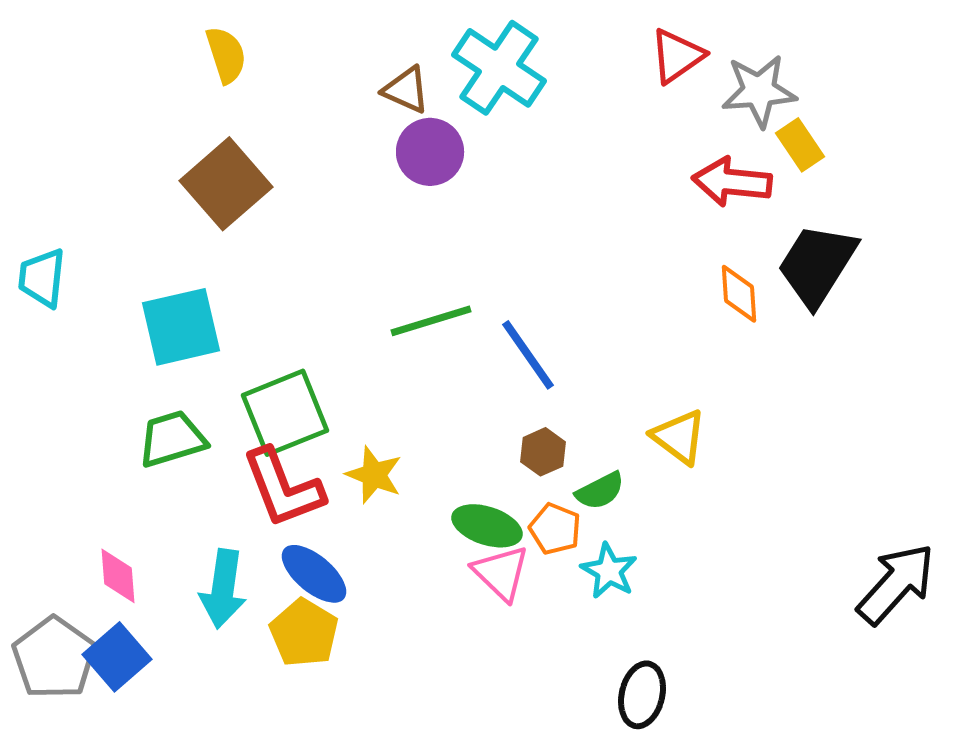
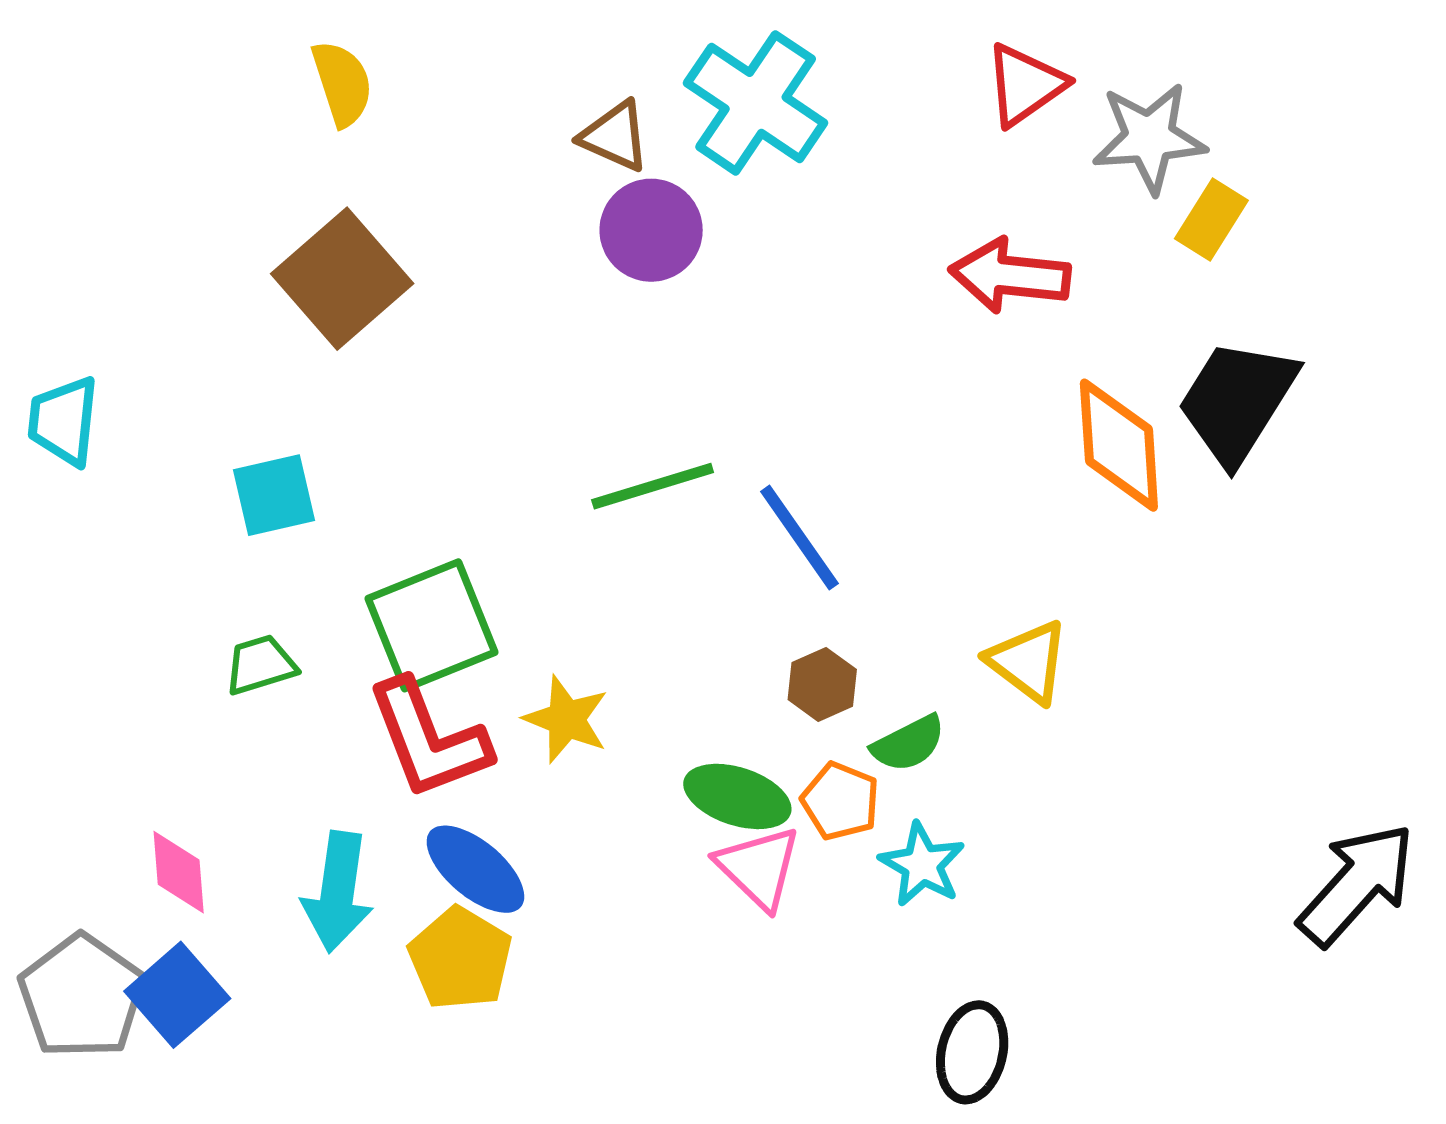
yellow rectangle: (800, 145) -> (1211, 220), turned 66
red arrow: (732, 182) -> (1010, 276), moved
orange diamond: (739, 294) -> (1119, 445), size x1.5
cyan square: (181, 327) -> (274, 495), size x0.7
green trapezoid: (172, 439) -> (260, 665), size x0.7

